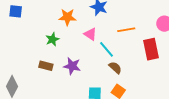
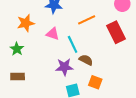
cyan line: (107, 49) -> (73, 44), turned 30
purple star: (72, 66) -> (64, 67), moved

